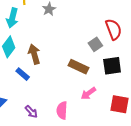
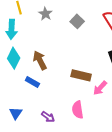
gray square: (95, 44) -> (77, 21), moved
brown rectangle: (78, 67) -> (81, 75), moved

